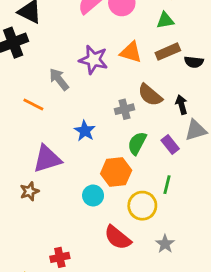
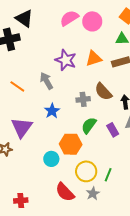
orange triangle: (131, 52) -> (94, 58), turned -42
gray arrow: (59, 79) -> (46, 81), moved
purple triangle: (47, 159) -> (22, 127), turned -45
green line: (167, 185) -> (108, 175), moved
gray star: (165, 244) -> (93, 193), moved

